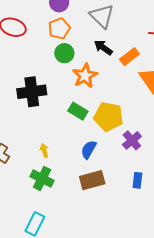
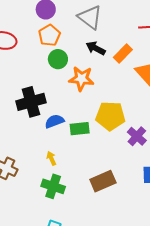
orange star: (85, 76) -> (81, 79), turned -30
green rectangle: (78, 111) -> (80, 129), moved, turned -30
blue semicircle: (89, 150) -> (54, 121), moved, turned 48

